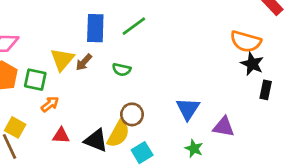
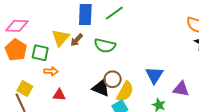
green semicircle: (122, 70) -> (105, 46), size x1.5
orange arrow: (50, 104) -> (51, 71), turned 40
yellow semicircle: (118, 134) -> (125, 92), moved
black triangle: (96, 140) -> (101, 88), moved

